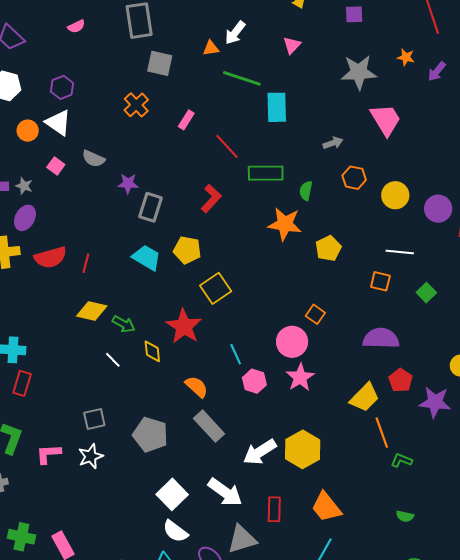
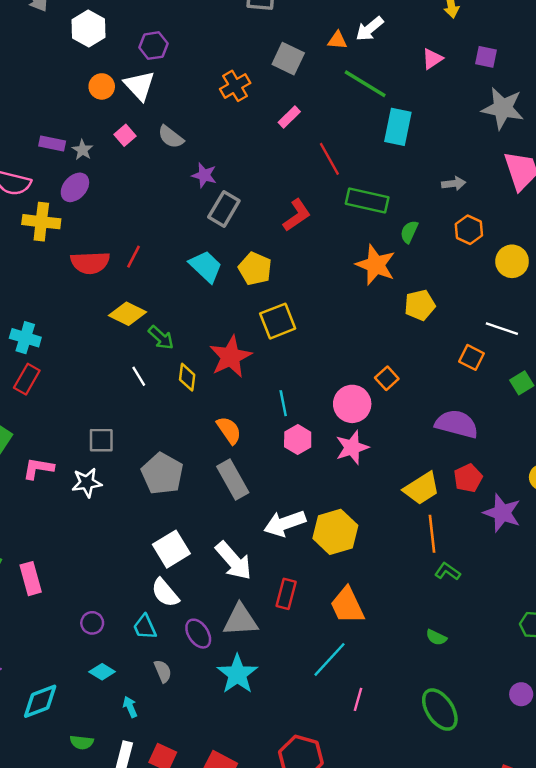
purple square: (354, 14) -> (486, 57), moved
gray square: (160, 63) -> (288, 59), moved
red semicircle: (50, 257) -> (90, 263), moved

